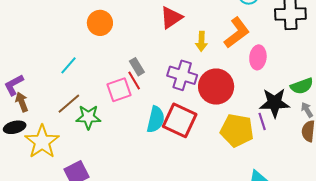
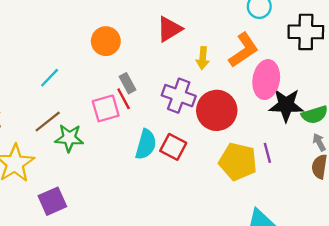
orange circle: (100, 23) -> (106, 41), moved
pink ellipse: (258, 57) -> (266, 80), size x1.4
black star: (275, 103) -> (286, 105), moved
red square: (180, 120) -> (173, 147), size x0.7

